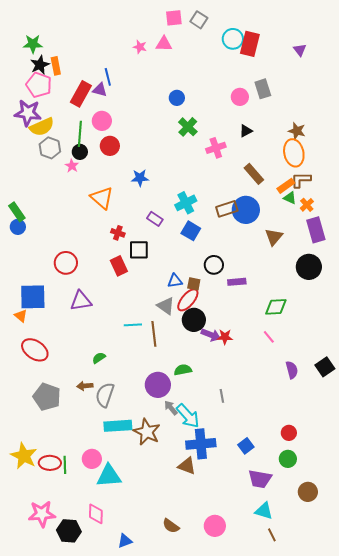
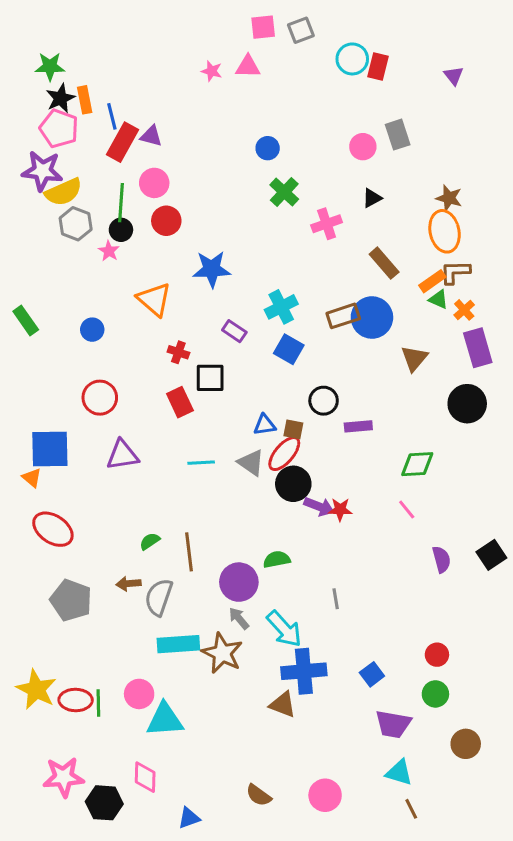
gray square: (199, 20) -> (301, 30), turned 36
red rectangle: (250, 44) -> (378, 67), size x0.7
blue line: (108, 77) -> (112, 116), moved
blue star: (140, 178) -> (212, 269), size x1.4
blue circle: (18, 227) -> (92, 330), moved
cyan line: (133, 325) -> (201, 463), moved
brown line: (154, 334) -> (189, 552), moved
gray arrow: (171, 408) -> (239, 618), moved

